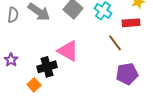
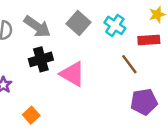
black cross: (47, 67) -> (41, 59), moved

